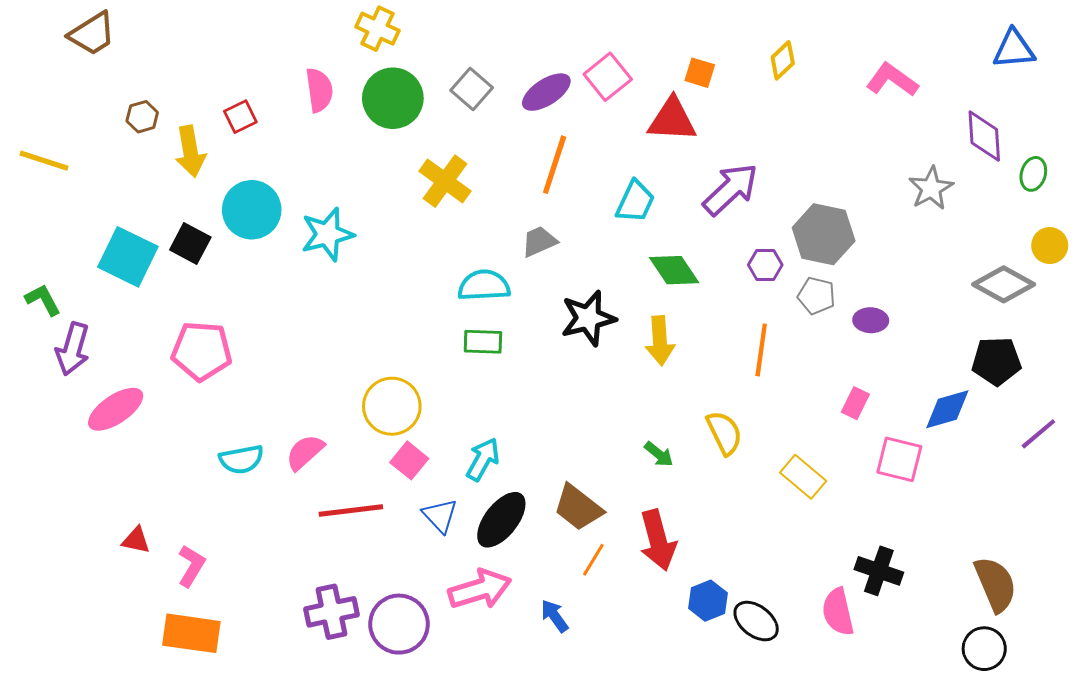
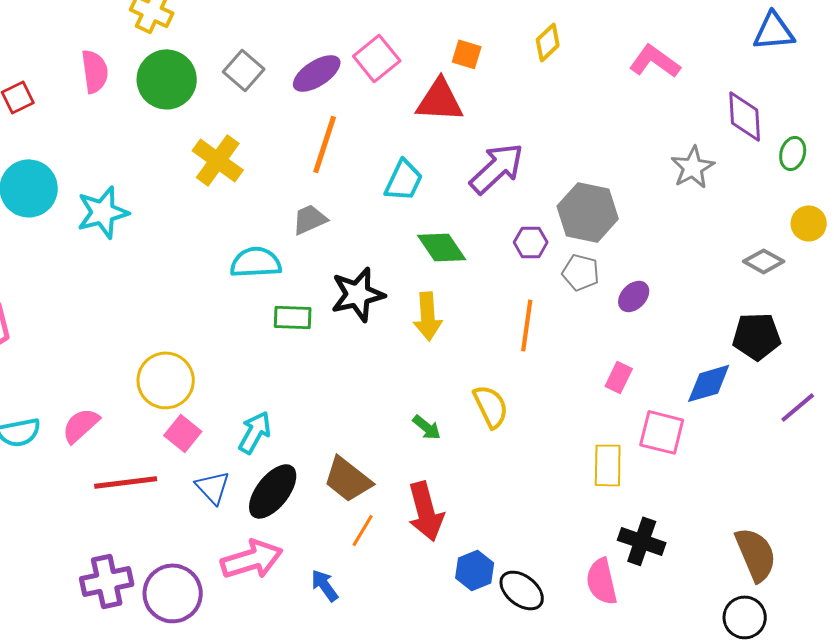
gray diamond: (1004, 284) -> (764, 261), size x0.7
purple ellipse: (871, 320) -> (634, 296), turned -48
green rectangle: (483, 342) -> (293, 317), moved
yellow rectangle: (803, 477) -> (608, 465), moved, turned 51

